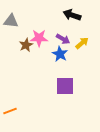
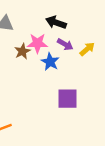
black arrow: (72, 15) -> (56, 22), moved
blue star: (60, 54) -> (50, 62), moved

